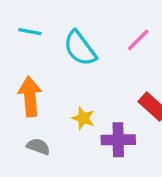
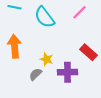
gray semicircle: (38, 146) -> (36, 74), moved, turned -64

